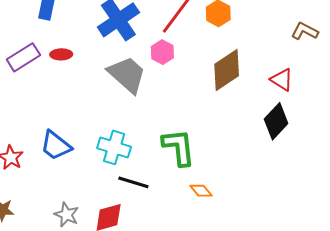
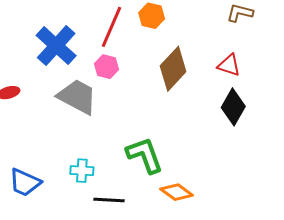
cyan cross: (114, 147) -> (82, 171), size x0.7
orange diamond: (201, 191) -> (177, 192), size x1.4

